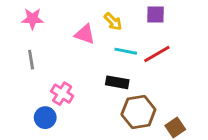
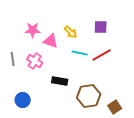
pink star: (32, 19) -> (33, 30), moved
black rectangle: (117, 82) -> (60, 81), moved
pink cross: (62, 94) -> (35, 61), moved

